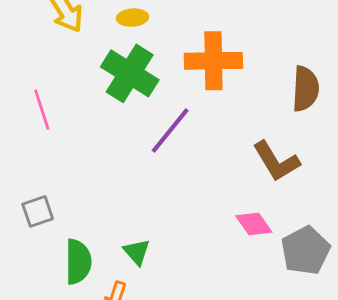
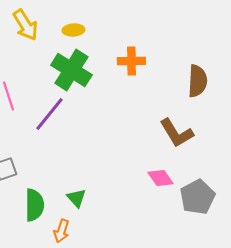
orange cross: (213, 61) -> (131, 61), size x0.7
purple line: (170, 131) -> (49, 114), moved

